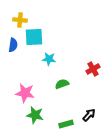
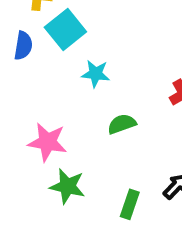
cyan square: (34, 37) -> (65, 29), turned -36
green rectangle: (66, 124) -> (130, 204), turned -56

